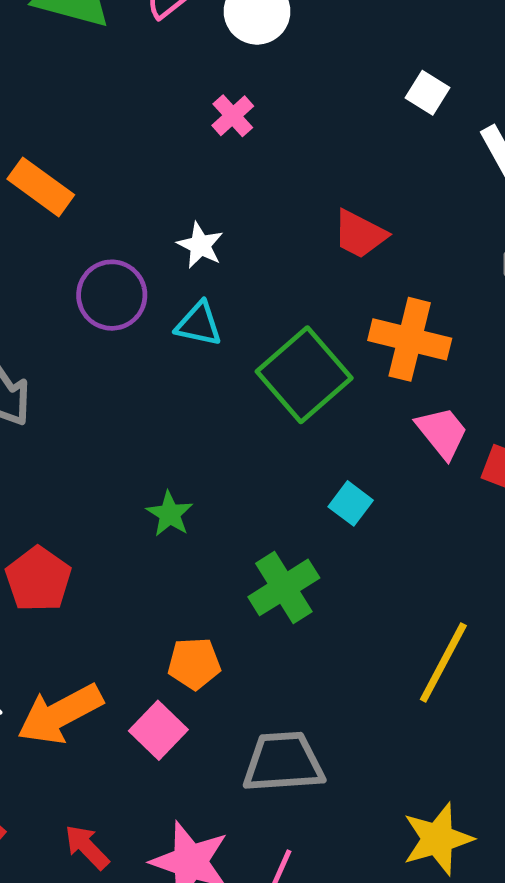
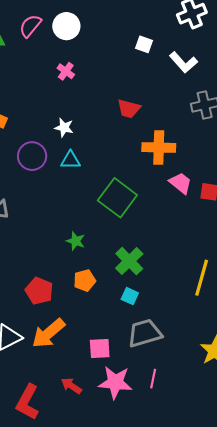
green square: (304, 375) -> (117, 198), moved
cyan square: (351, 503) -> (130, 296), moved
red pentagon: (38, 579) -> (39, 291), moved
orange pentagon: (194, 663) -> (85, 280), moved
pink square: (158, 730) -> (100, 349), moved, turned -35

